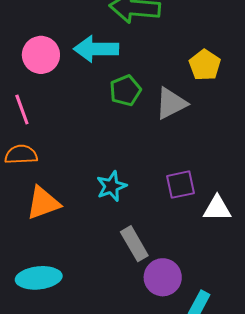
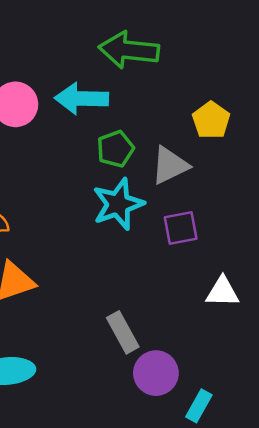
purple square: (180, 185) -> (181, 228), moved
cyan star: (111, 186) -> (118, 204), moved, size x1.4

